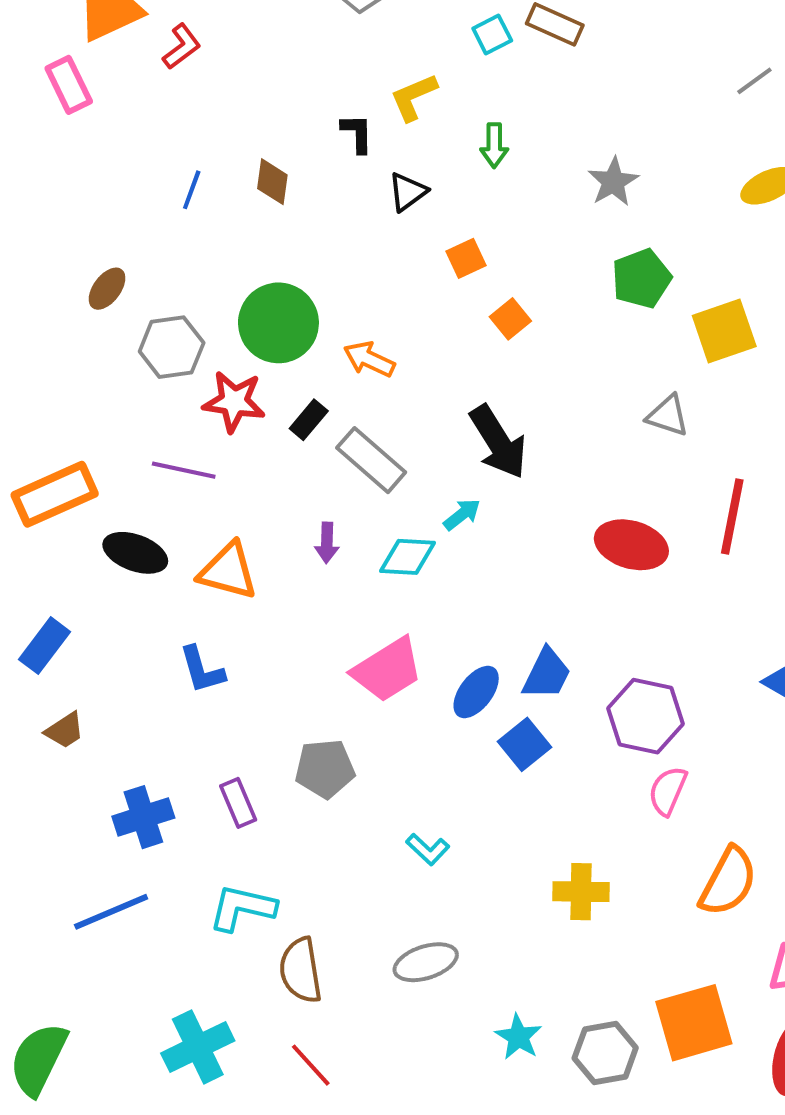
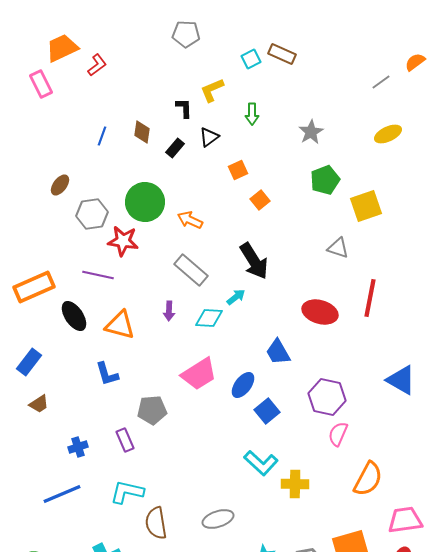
black rectangle: (309, 420) -> (175, 148), moved
black ellipse: (135, 553) -> (74, 316), turned 36
blue trapezoid: (547, 674) -> (278, 352), moved, turned 124
gray pentagon: (325, 769) -> (152, 410), moved
blue cross: (143, 817) -> (78, 447), size x0.7
cyan L-shape: (428, 849) -> (261, 463), moved, size x1.6

